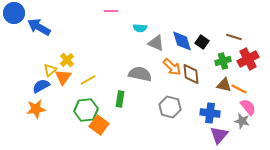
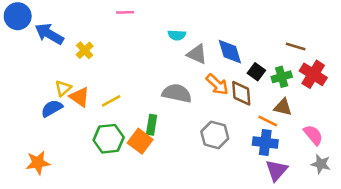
pink line: (111, 11) -> (125, 12), moved
black square: (202, 42) -> (256, 72), moved
red cross: (248, 59) -> (313, 74), turned -30
yellow cross: (67, 60) -> (85, 50), moved
orange triangle: (63, 77) -> (80, 97), turned -30
orange line: (239, 89) -> (268, 121), moved
orange star: (36, 109) -> (38, 163), moved
gray star: (242, 121) -> (321, 164), moved
orange square: (99, 125) -> (140, 141), moved

